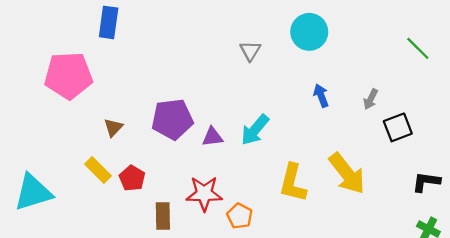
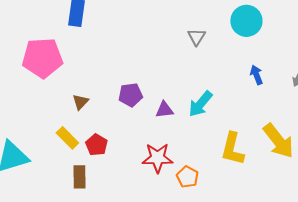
purple pentagon: (172, 119) -> (130, 95), size x0.7
brown rectangle: (163, 216) -> (79, 177), moved

